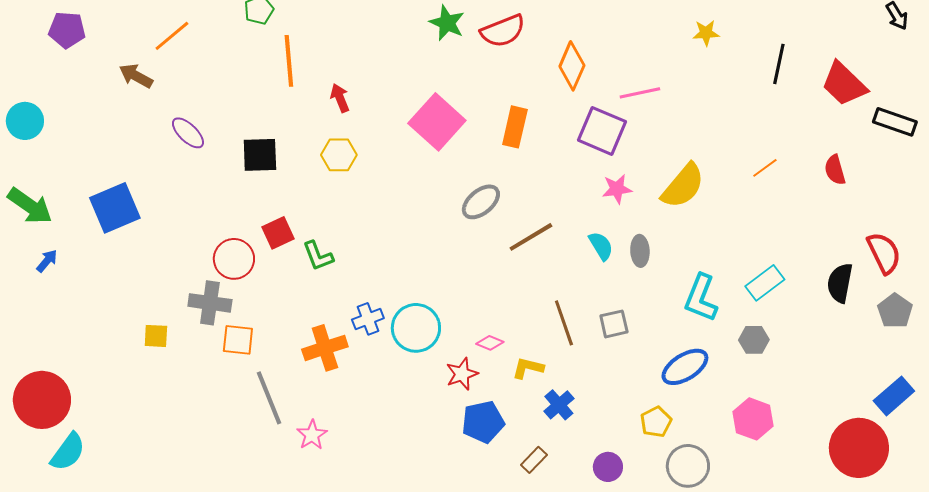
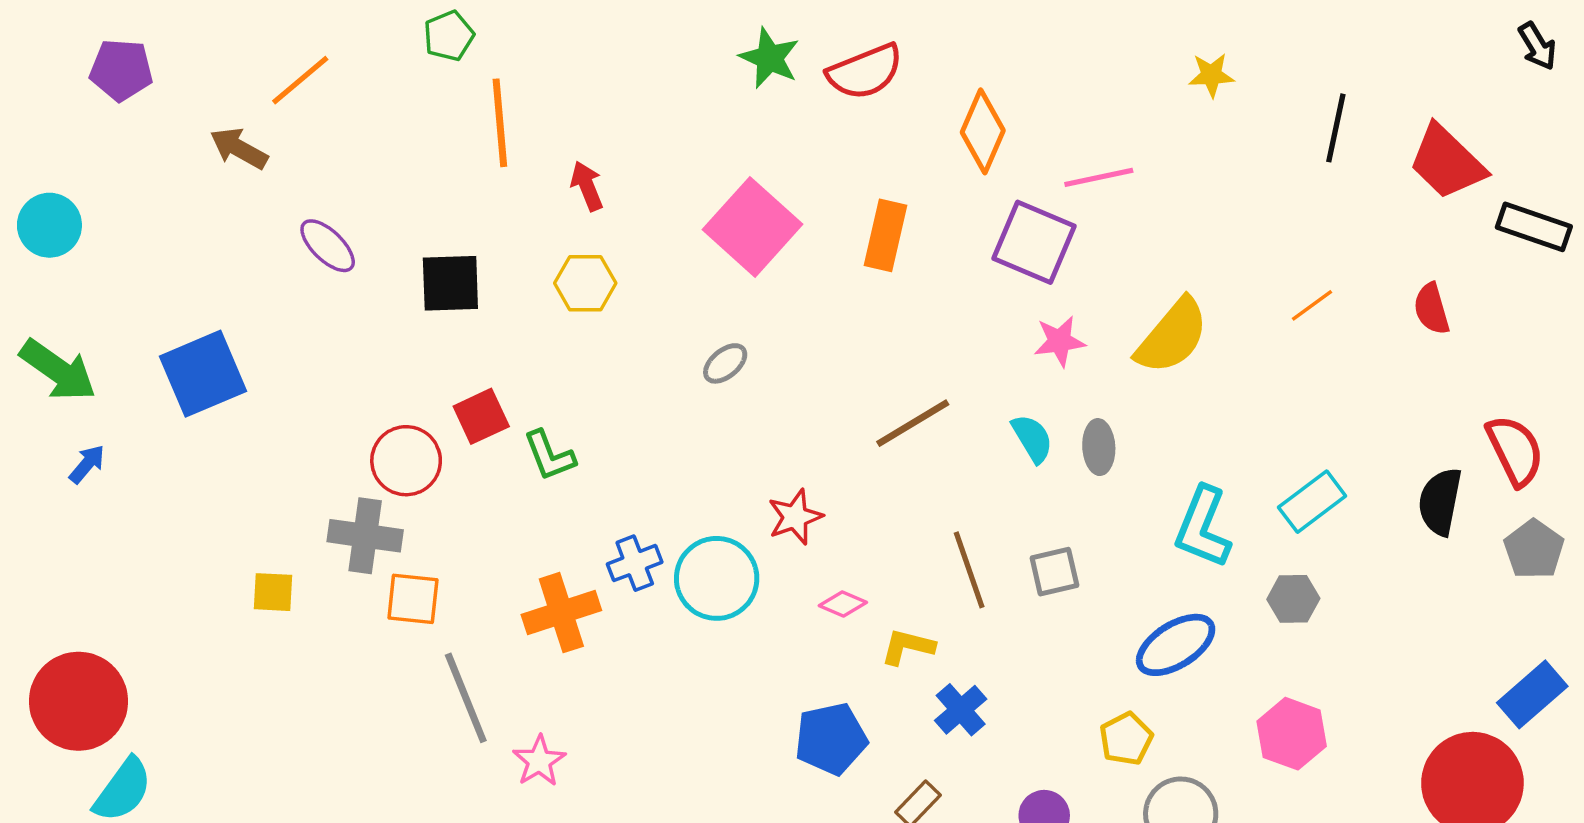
gray ellipse: (481, 202) -> (725, 363), moved, size x0.7
red star: (462, 374) -> (795, 517), moved

